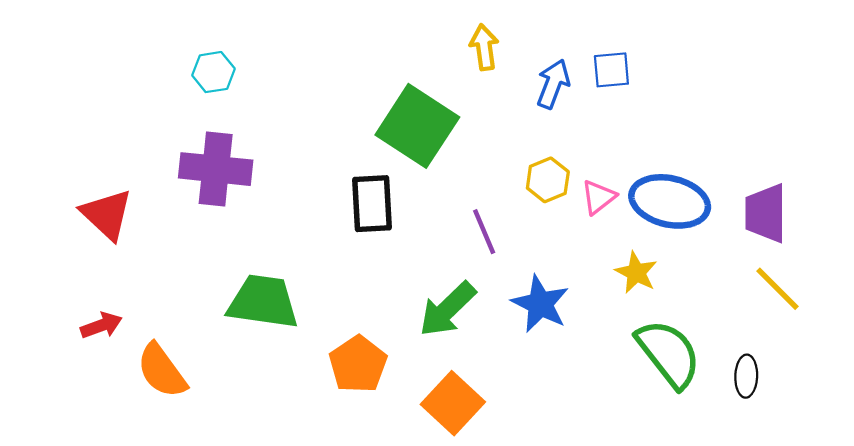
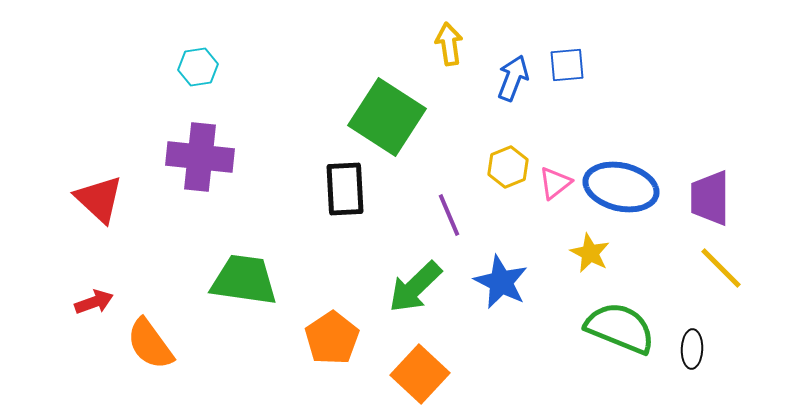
green semicircle: (669, 353) -> (620, 328), turned -30

